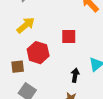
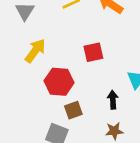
brown square: (18, 67) -> (73, 110), moved

